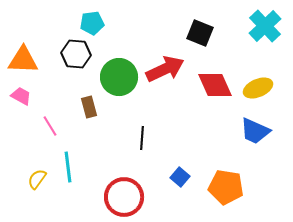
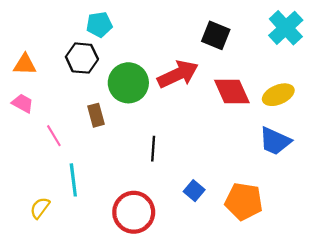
orange triangle: (23, 60) -> (25, 64), size x0.7
yellow semicircle: (37, 179) -> (40, 208), moved

